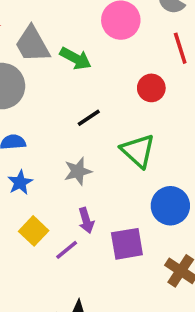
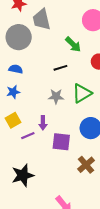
green arrow: (76, 58) -> (73, 44), moved
green triangle: (138, 151) -> (82, 93), turned 30
gray star: (78, 171) -> (56, 96), moved

